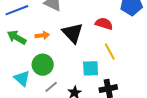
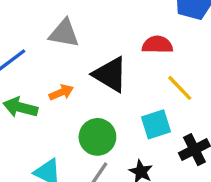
green circle: (43, 65) -> (97, 137), moved

